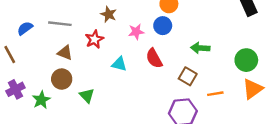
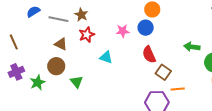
brown star: (109, 14) -> (81, 15), moved
blue semicircle: (25, 28) -> (33, 12), moved
green arrow: (200, 48) -> (192, 47), moved
red semicircle: (154, 58) -> (149, 55), moved
orange line: (215, 94) -> (178, 89), moved

